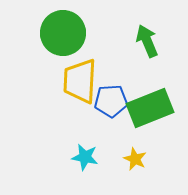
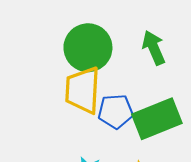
green circle: (63, 33) -> (88, 48), moved

